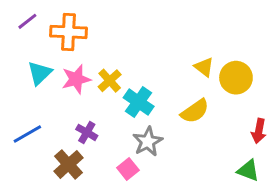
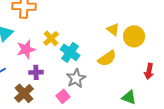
pink star: (76, 79) -> (26, 49), moved
purple cross: (87, 132) -> (36, 72), turned -32
green triangle: (248, 171) -> (129, 97), moved

